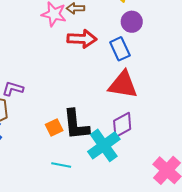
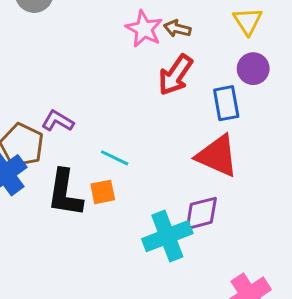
red arrow: (82, 39) -> (175, 75), turned 108
black L-shape: (76, 125) -> (65, 193), moved
cyan line: (61, 165) -> (115, 158), moved

